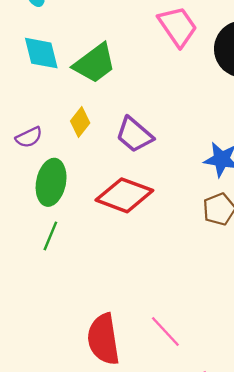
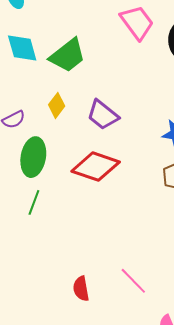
red semicircle: (103, 339) -> (81, 289), size x0.6

